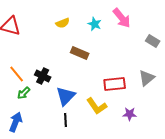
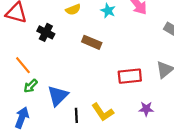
black cross: (43, 76) -> (46, 32), moved
blue triangle: (66, 96) -> (58, 96), moved
yellow L-shape: (97, 106) -> (103, 112), moved

